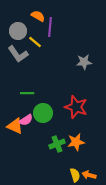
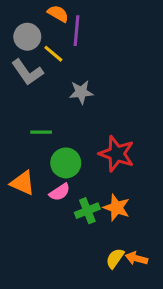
gray star: (84, 62) -> (81, 92), moved
pink semicircle: (26, 120) -> (60, 192), moved
orange star: (76, 142) -> (117, 208), turned 30
yellow semicircle: (75, 175) -> (115, 258), turned -128

